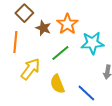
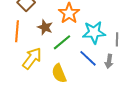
brown star: (43, 28) -> (45, 27), moved
blue line: (86, 93) -> (88, 58), moved

